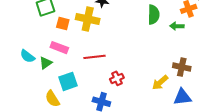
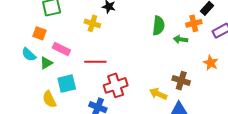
yellow cross: (88, 19) -> (92, 23), size x0.7
orange square: (63, 24) -> (40, 33), moved
red cross: (117, 78) -> (116, 85), size x1.6
yellow arrow: (160, 82) -> (158, 94), turned 60

